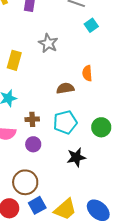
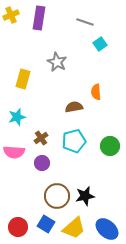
brown cross: (32, 119) -> (41, 138), turned -32
black star: (76, 157) -> (85, 196), moved
brown circle: (25, 182) -> (57, 196), moved
blue square: (37, 205) -> (46, 224), turned -30

